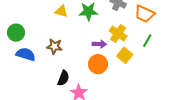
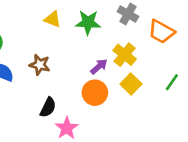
green line: (147, 41) -> (172, 82), moved
purple arrow: (99, 44) -> (99, 67), turned -48

